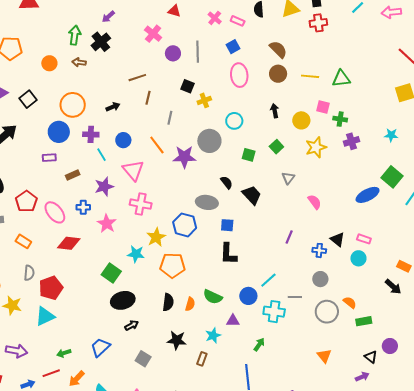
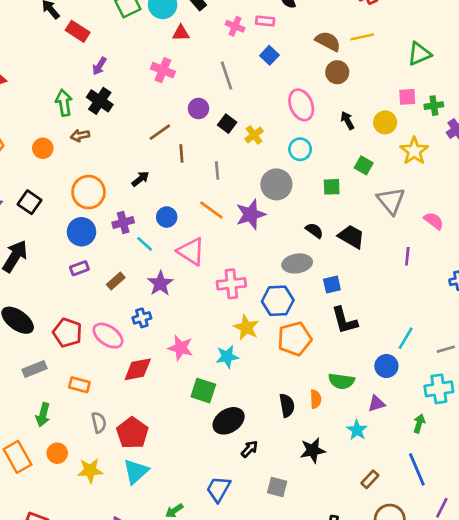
purple circle: (173, 53) -> (198, 108), moved
pink ellipse: (239, 75) -> (301, 105), moved
yellow line: (310, 76) -> (362, 37), moved
black square: (188, 86) -> (227, 124), turned 32
gray triangle: (288, 178) -> (391, 201), size x1.6
pink cross: (141, 204) -> (231, 284), moved
pink star: (107, 223) -> (181, 348), moved
purple line: (289, 237) -> (407, 256), moved
orange pentagon: (173, 265) -> (295, 339), moved
cyan cross: (274, 312) -> (439, 389), moved
brown rectangle: (202, 359) -> (370, 479), moved, turned 40

